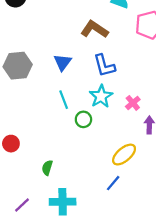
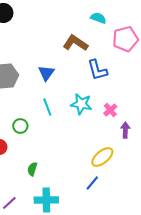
blue L-shape: (104, 66) -> (97, 70), moved
cyan star: (101, 96) -> (81, 104), turned -30
green circle: (83, 119) -> (20, 126), moved

